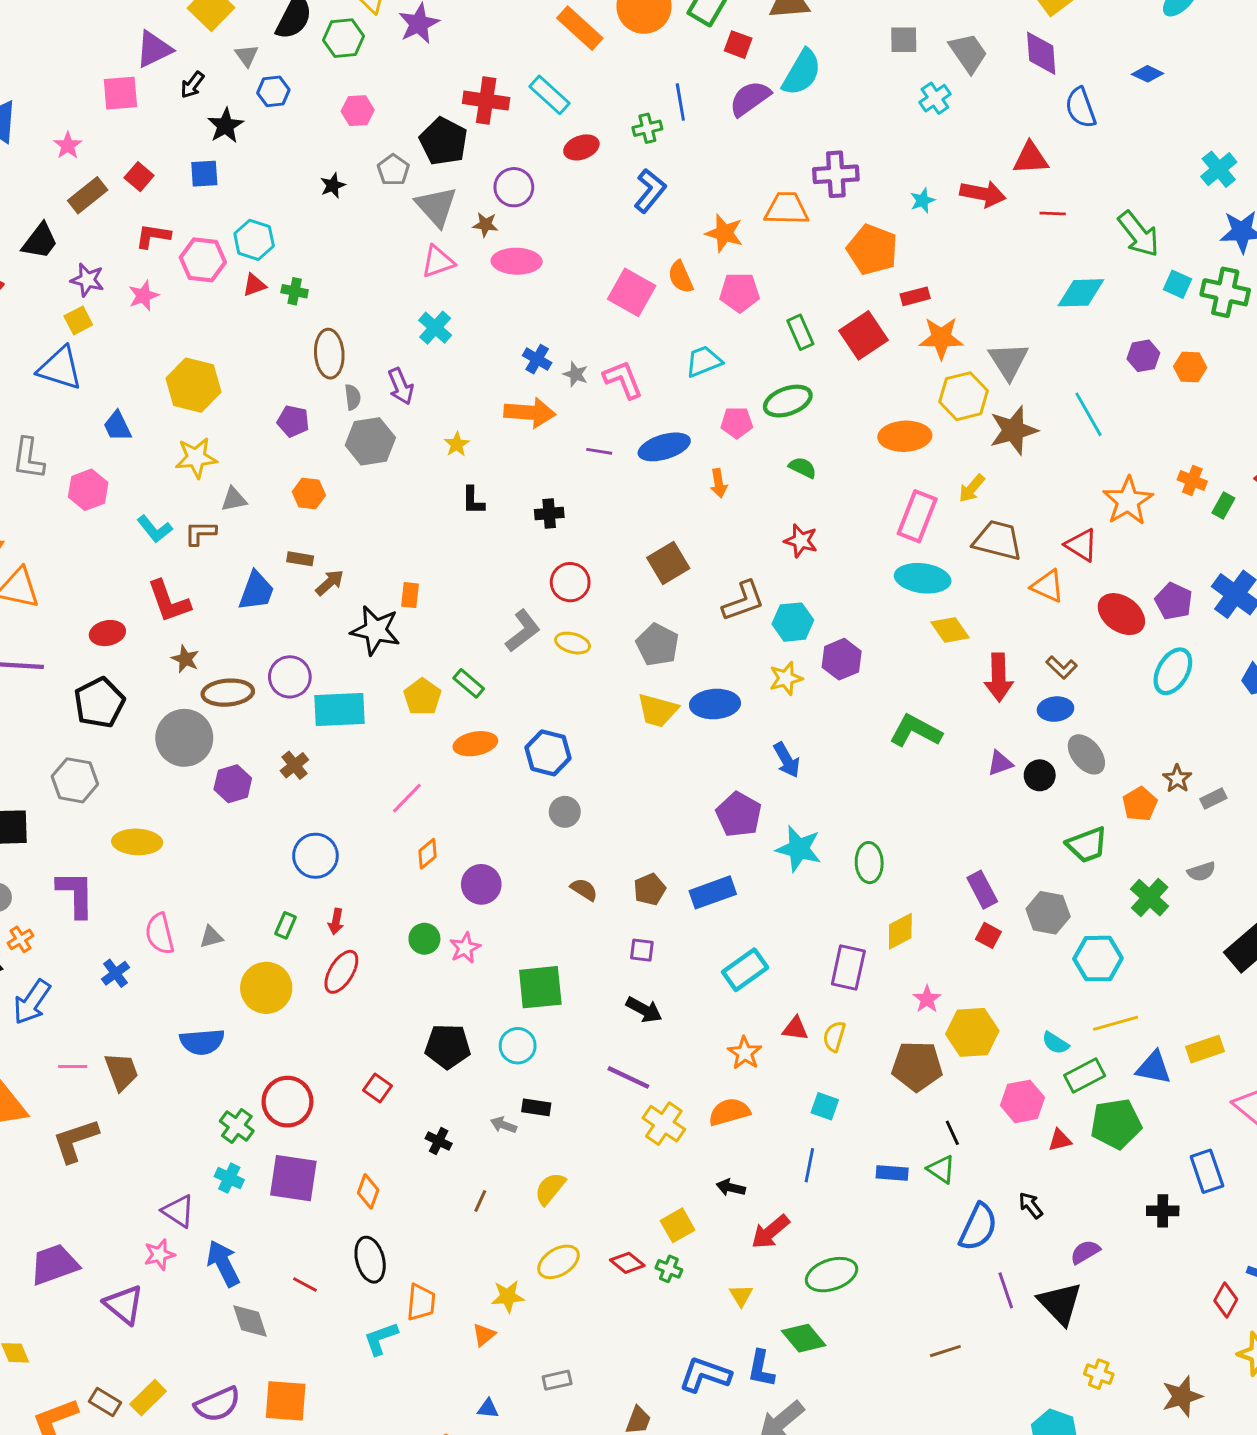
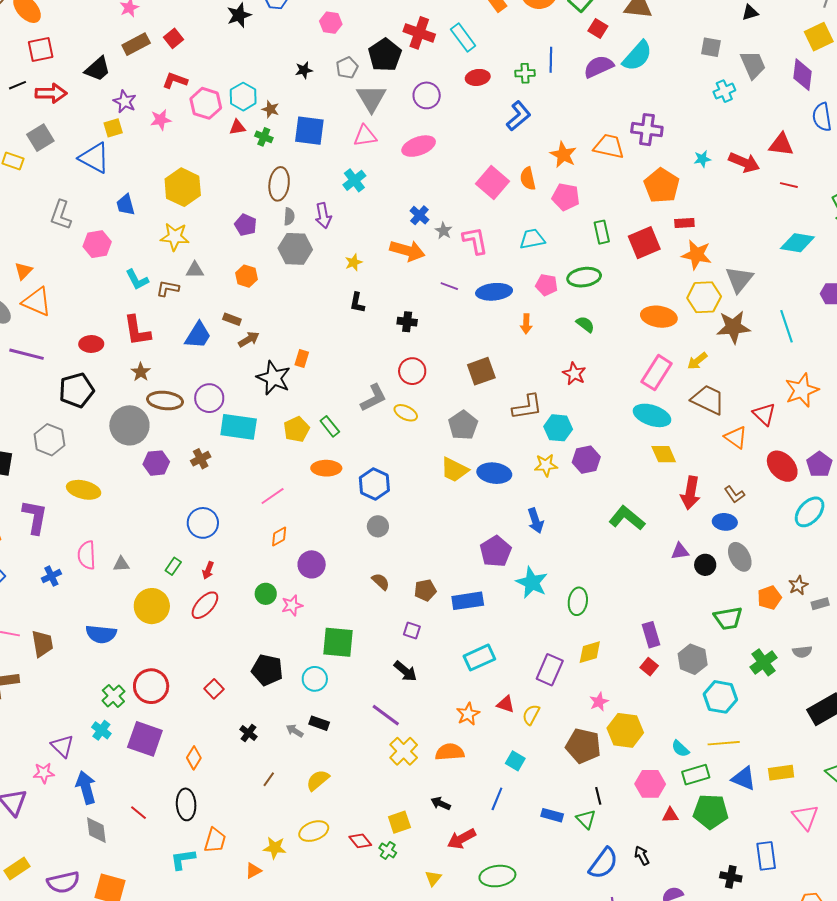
blue square: (204, 174) -> (309, 131), moved, size x1.5
brown star: (485, 225) -> (270, 109), moved
pink ellipse: (517, 261) -> (419, 146), turned -32

